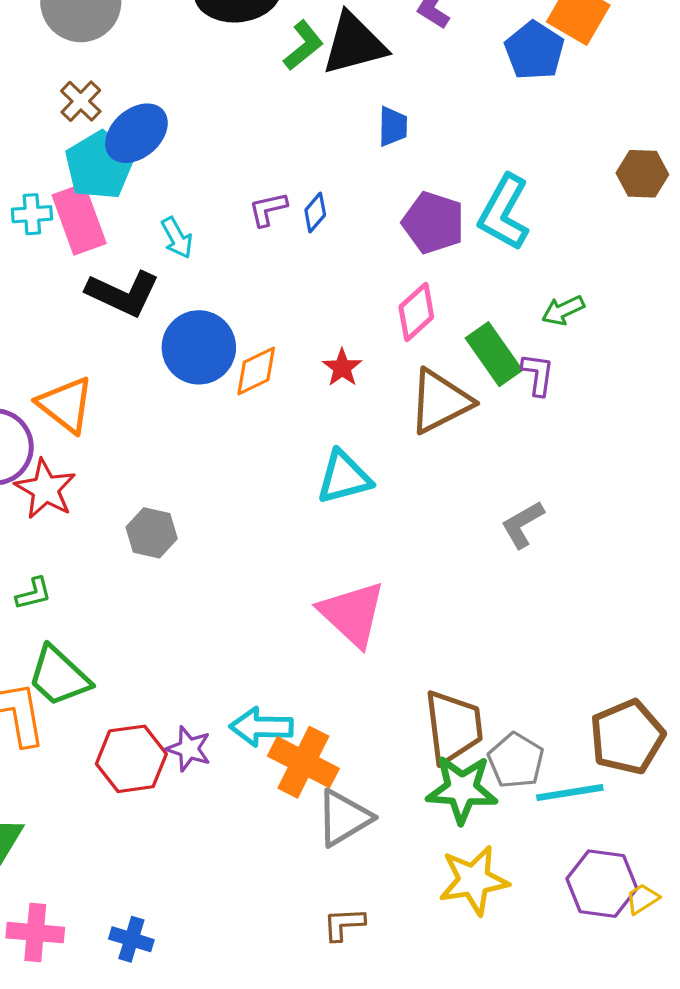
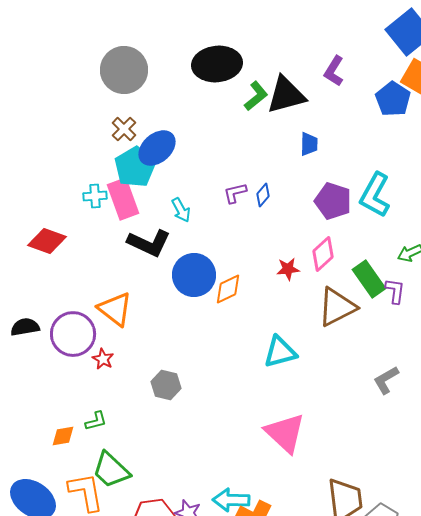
red star: (342, 368) -> (288, 269), moved, turned 30
red star: (45, 489) -> (103, 359), size x0.6

